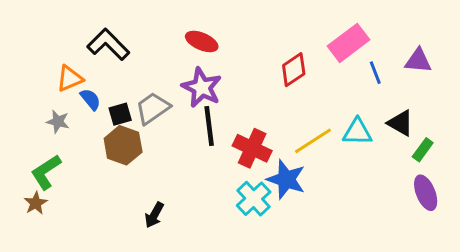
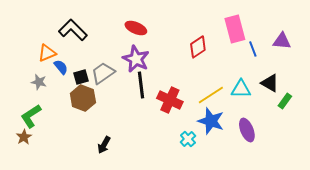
pink rectangle: (349, 43) -> (235, 29), turned -68
blue star: (286, 179) -> (211, 121), moved
purple ellipse: (426, 193) -> (247, 130), moved
cyan cross: (254, 199) -> (188, 139), moved, size x0.7

